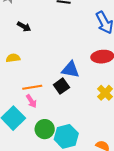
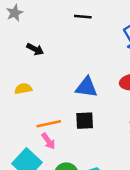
blue triangle: (70, 70) -> (86, 87), moved
black square: (61, 86) -> (85, 121), turned 35

